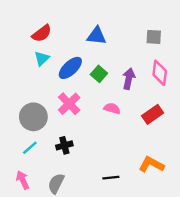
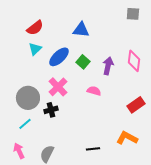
gray square: (154, 37) -> (133, 14), moved
red rectangle: (153, 114) -> (136, 105), moved
black cross: (64, 145) -> (51, 110), moved

